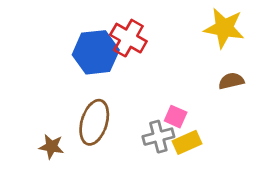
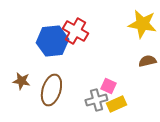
brown star: (51, 147) -> (21, 81), moved

